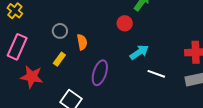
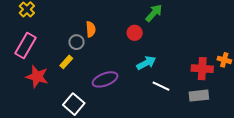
gray circle: (60, 31) -> (76, 42), moved
orange semicircle: (82, 42) -> (91, 29), moved
purple ellipse: (100, 73) -> (105, 79), turned 45

